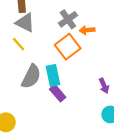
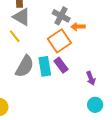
gray cross: (68, 19) -> (61, 16), turned -30
purple rectangle: (58, 93) -> (61, 65), moved

